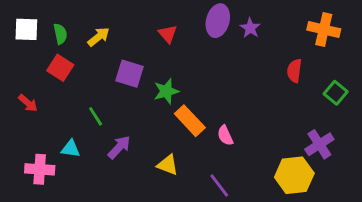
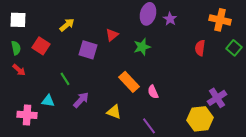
green semicircle: (60, 34) -> (16, 48), moved
red triangle: (168, 34) -> (112, 35), moved, turned 32
green star: (166, 91) -> (142, 47), moved
green square: (336, 93) -> (234, 48), moved

